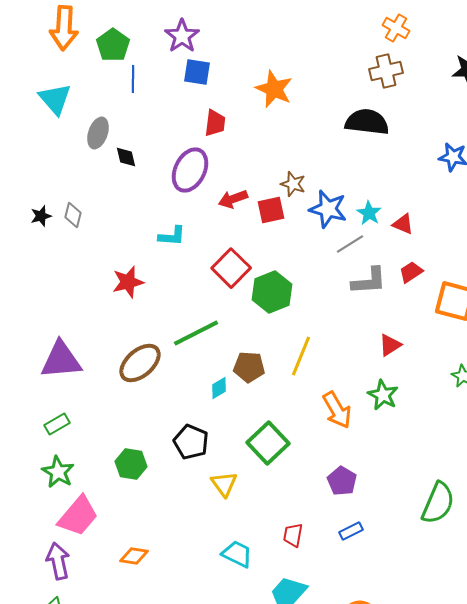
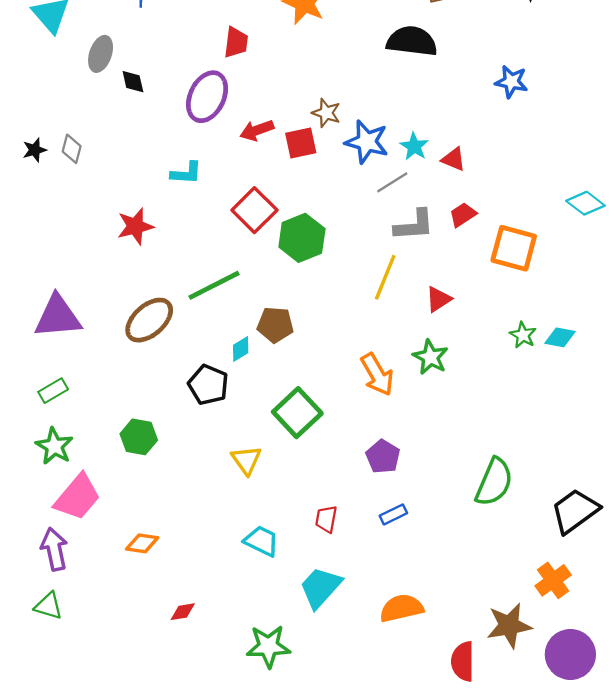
yellow line: (301, 356) -> (385, 277), moved
black pentagon: (191, 442) -> (208, 385), moved

